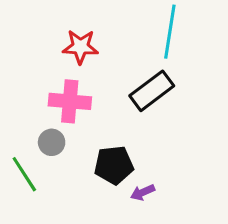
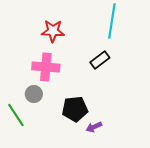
black rectangle: (152, 91) -> (100, 60), size x0.7

